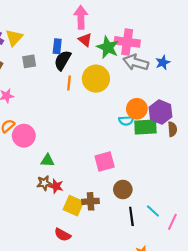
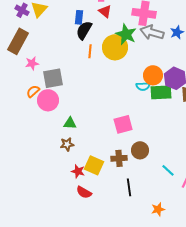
green star: (108, 47) -> (126, 34), moved
gray square: (29, 61) -> (53, 78), moved, size x1.5
red star: (56, 186) -> (78, 171), moved
brown cross: (91, 201) -> (119, 158), moved
black line: (131, 216) -> (129, 187), moved

